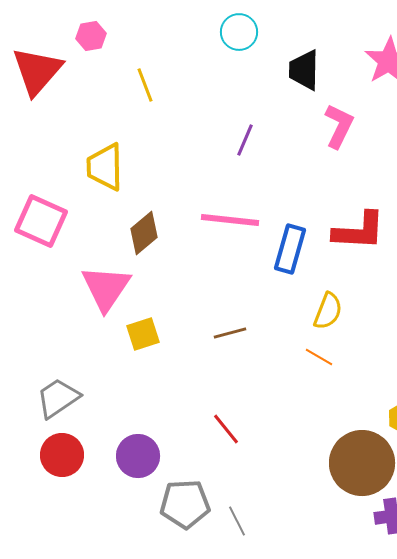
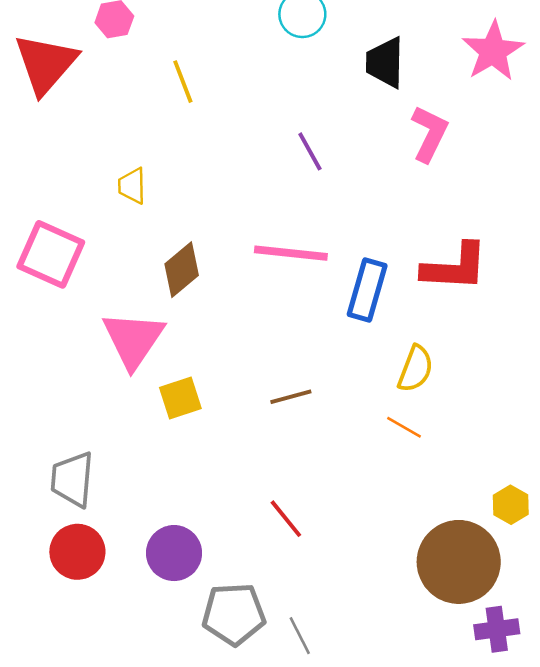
purple line: (245, 140) -> (310, 151), turned -52
yellow trapezoid: (105, 167) -> (132, 186), size x0.6
gray trapezoid: (58, 398) -> (72, 479), turned -51

